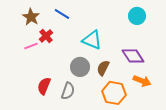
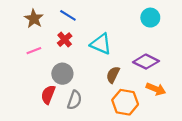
red cross: (46, 36) -> (65, 40), moved
purple diamond: (133, 56) -> (146, 62), turned -30
gray circle: (80, 67) -> (62, 74), moved

